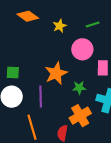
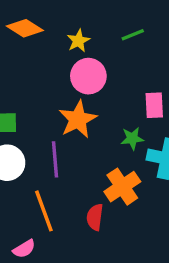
pink circle: (82, 49) -> (88, 76), moved
green star: (79, 88) -> (132, 138), moved

